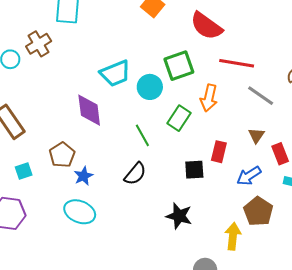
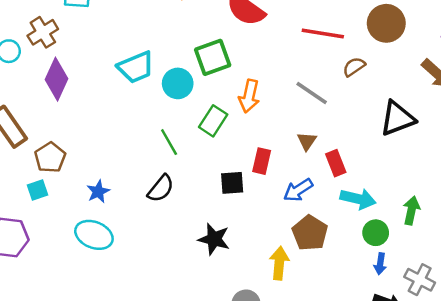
red line: (237, 63) -> (323, 34), moved
purple diamond: (89, 110) -> (56, 79), moved, turned 32
brown pentagon: (62, 155) -> (50, 157), moved
cyan square: (24, 171) -> (38, 190), moved

